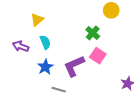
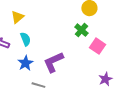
green cross: (93, 33) -> (81, 30), moved
pink square: (98, 56) -> (97, 46), moved

